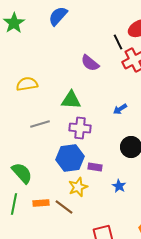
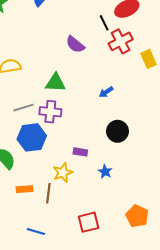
purple cross: (80, 128) -> (50, 112), moved
blue hexagon: (70, 158) -> (32, 137), moved
brown line: (64, 207) -> (48, 193), turned 60

